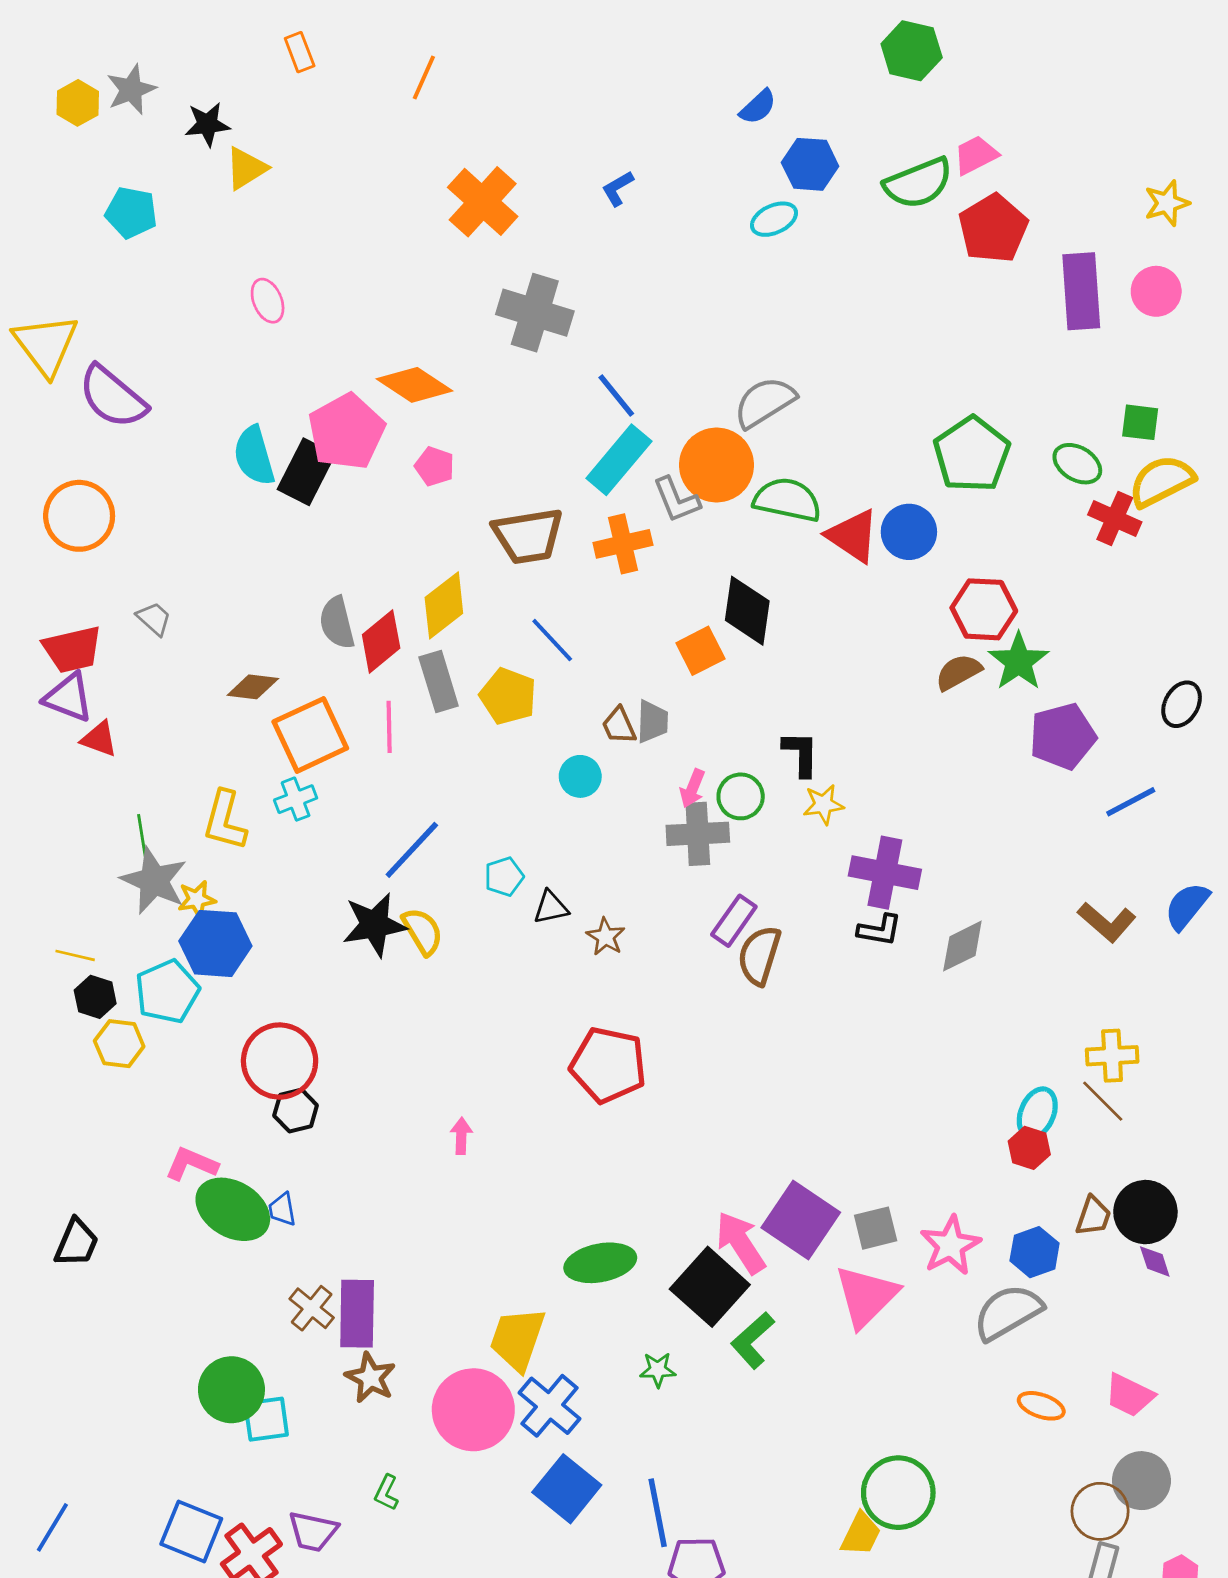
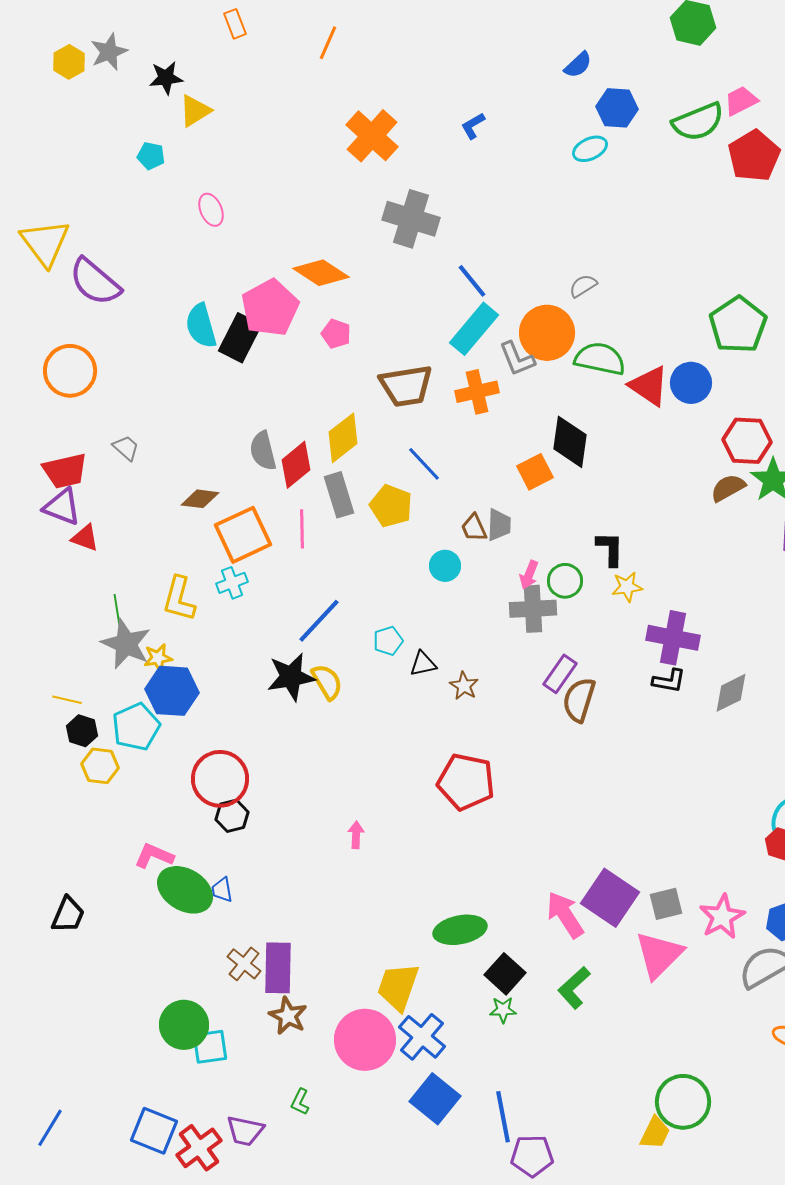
cyan pentagon: (131, 212) -> (151, 156), moved, size x0.7
gray semicircle: (765, 402) -> (583, 286), size x0.6
black square: (710, 1287) -> (505, 974), moved, size x0.7

